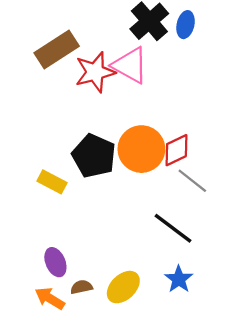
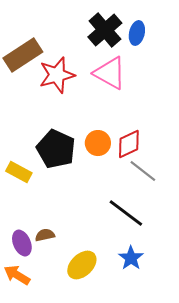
pink triangle: (130, 65) -> (110, 73), moved
orange circle: (141, 149) -> (98, 143), size x0.6
brown semicircle: (81, 287) -> (45, 235), moved

